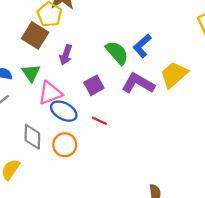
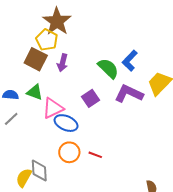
purple arrow: (66, 55) -> (62, 63), moved
green triangle: (31, 73) -> (35, 92), turned -30
red line: (99, 121) -> (95, 155), moved
gray diamond: (32, 137) -> (39, 171), moved

